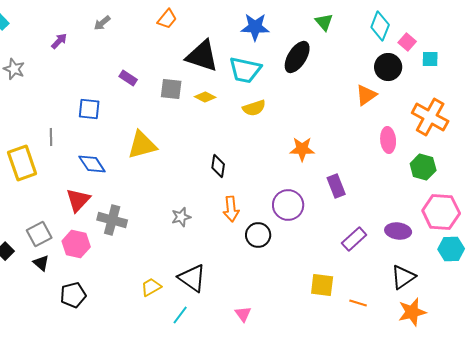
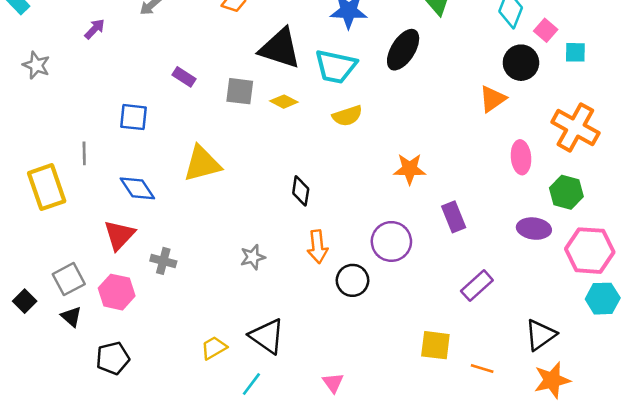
gray cross: (112, 220) -> (163, 261), size x0.7
purple ellipse: (398, 231) -> (534, 229), moved

